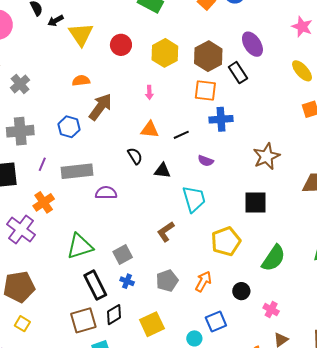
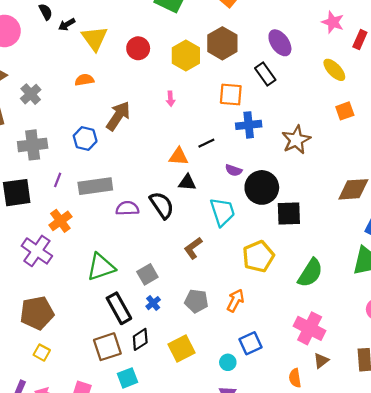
brown hexagon: (208, 56) -> (222, 43), moved
orange semicircle: (81, 81) -> (84, 80), moved
orange triangle: (150, 130) -> (179, 156), moved
black semicircle: (135, 156) -> (162, 205), moved, size x1.5
brown star: (266, 156) -> (296, 140), moved
blue cross: (127, 281) -> (153, 303), turned 32
gray pentagon: (167, 281) -> (196, 301), turned 30
black circle: (241, 291) -> (262, 187), moved, size x1.8
pink cross: (271, 310) -> (310, 328), size x1.8

